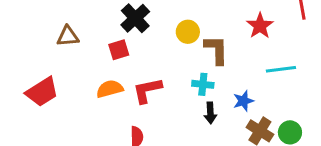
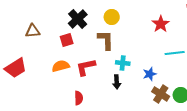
yellow circle: (188, 32) -> (112, 17), moved
brown L-shape: (216, 50) -> (106, 40), moved
black arrow: (210, 113) -> (117, 82), moved

